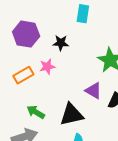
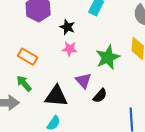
pink star: (47, 67) -> (70, 49), moved
orange rectangle: (23, 75) -> (28, 57), moved, turned 42

